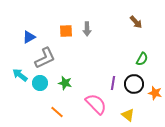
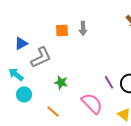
blue triangle: (29, 37) -> (21, 43), moved
cyan circle: (40, 83) -> (24, 94), moved
purple line: (113, 83) -> (109, 82), turned -40

